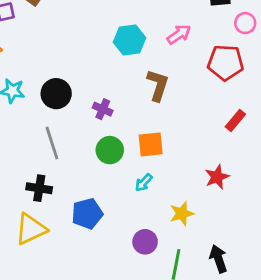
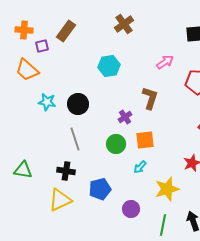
cyan hexagon: (130, 40) -> (109, 66), moved
purple cross: (103, 109) -> (125, 117), moved, turned 32
yellow star: (182, 214) -> (167, 189), size x1.4
purple circle: (145, 242) -> (131, 209), moved

